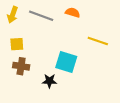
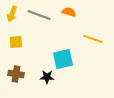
cyan square: (66, 62) -> (63, 59), turned -30
brown cross: (21, 66) -> (16, 74), moved

